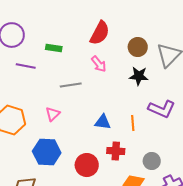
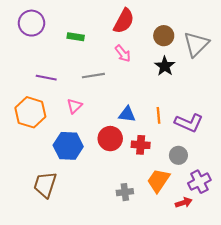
purple line: (26, 66) -> (46, 78), moved
black star: (139, 76) -> (165, 66), turned 30
purple L-shape: (162, 109) -> (189, 123), moved
red circle: (87, 165) -> (110, 139), moved

